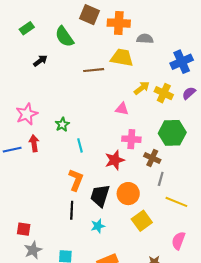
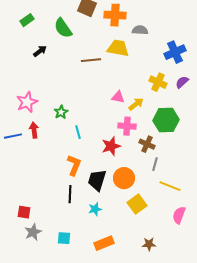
yellow arrow: (142, 88) -> (136, 104), moved
pink semicircle: (178, 241) -> (179, 215), moved

